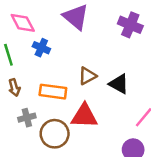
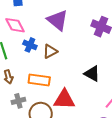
brown triangle: (87, 76) -> (50, 51), moved

